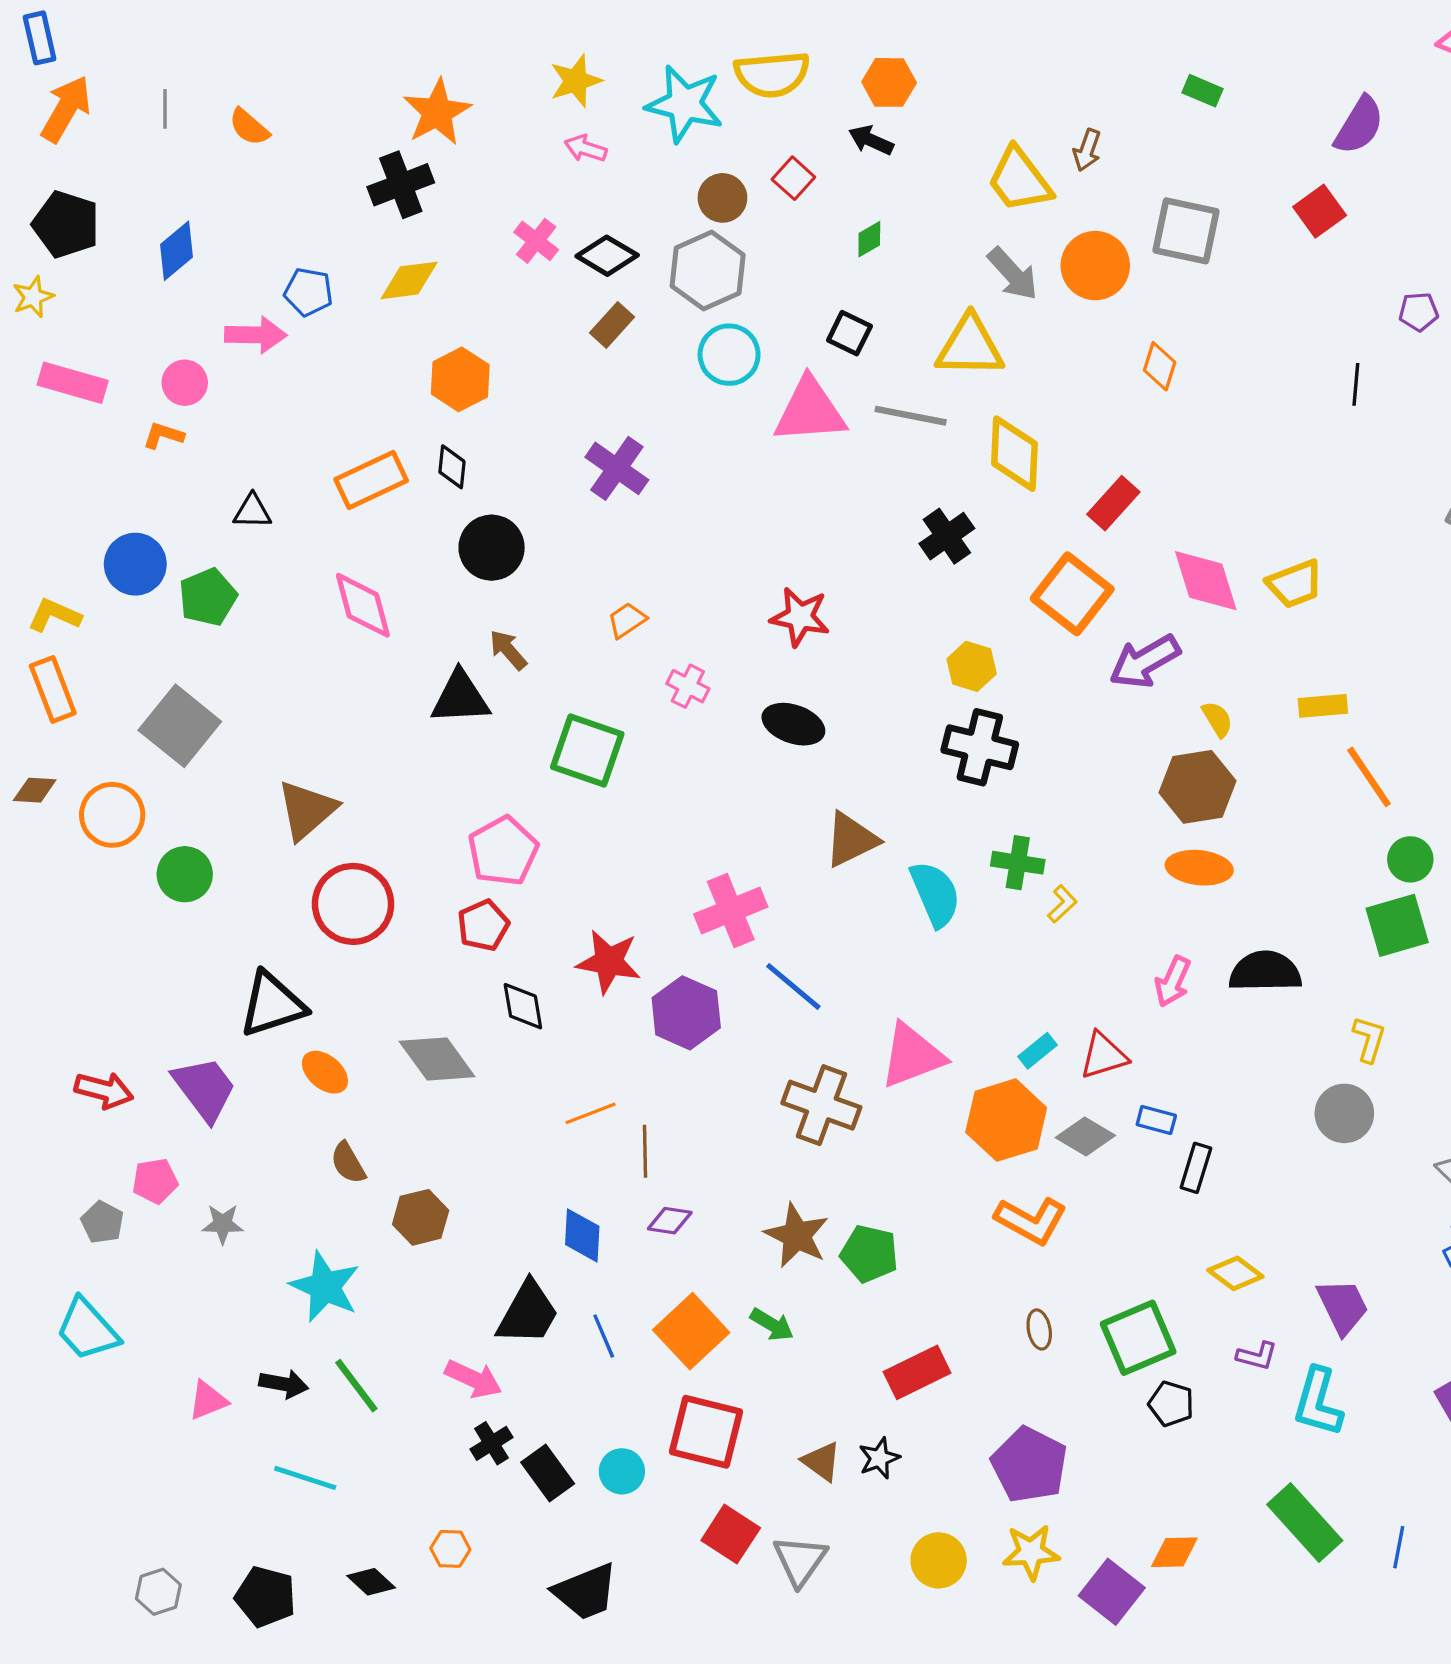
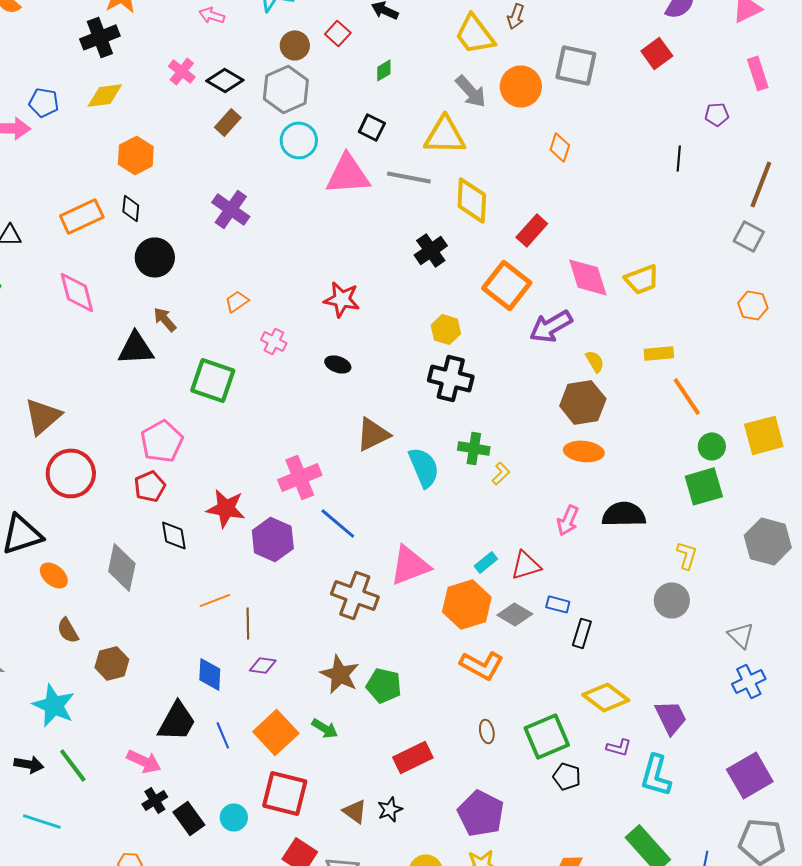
black ellipse: (793, 724) -> (338, 364), size x0.7
gray diamond: (437, 1059) -> (122, 567), turned 48
yellow diamond: (1235, 1273) -> (606, 697), size x1.4

